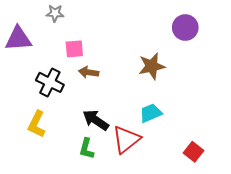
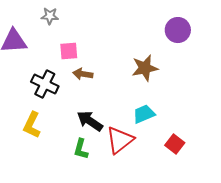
red square: (193, 152) -> (175, 144), moved

